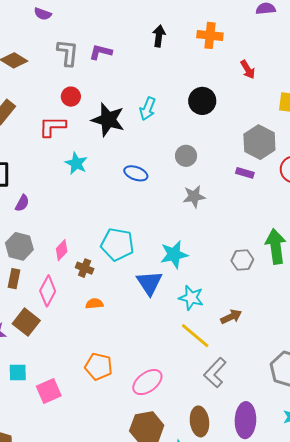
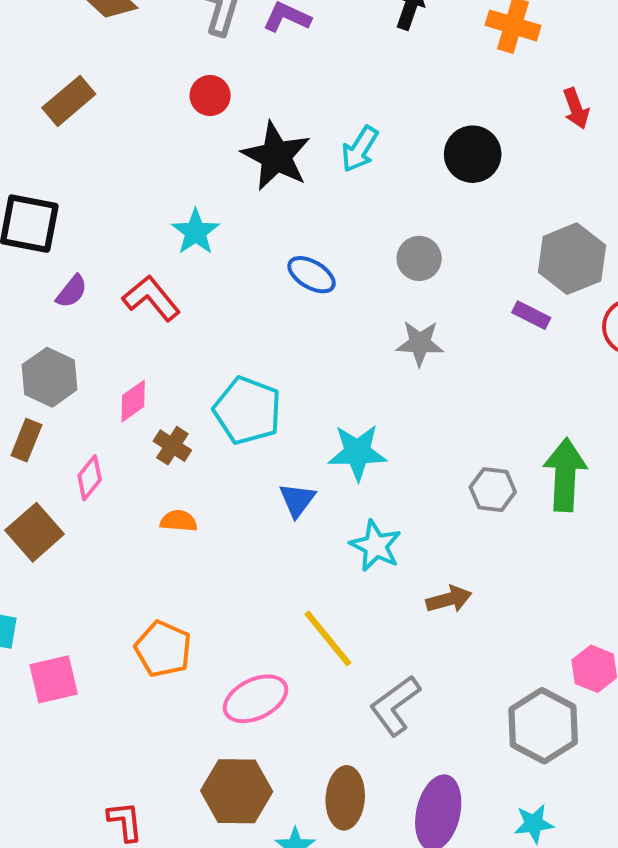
red L-shape: (52, 127) -> (151, 298), moved, turned 40
blue triangle: (149, 283) -> (297, 500), size x0.7
pink diamond: (48, 291) -> (90, 478), size x0.7
yellow line: (195, 336) -> (328, 638), moved

